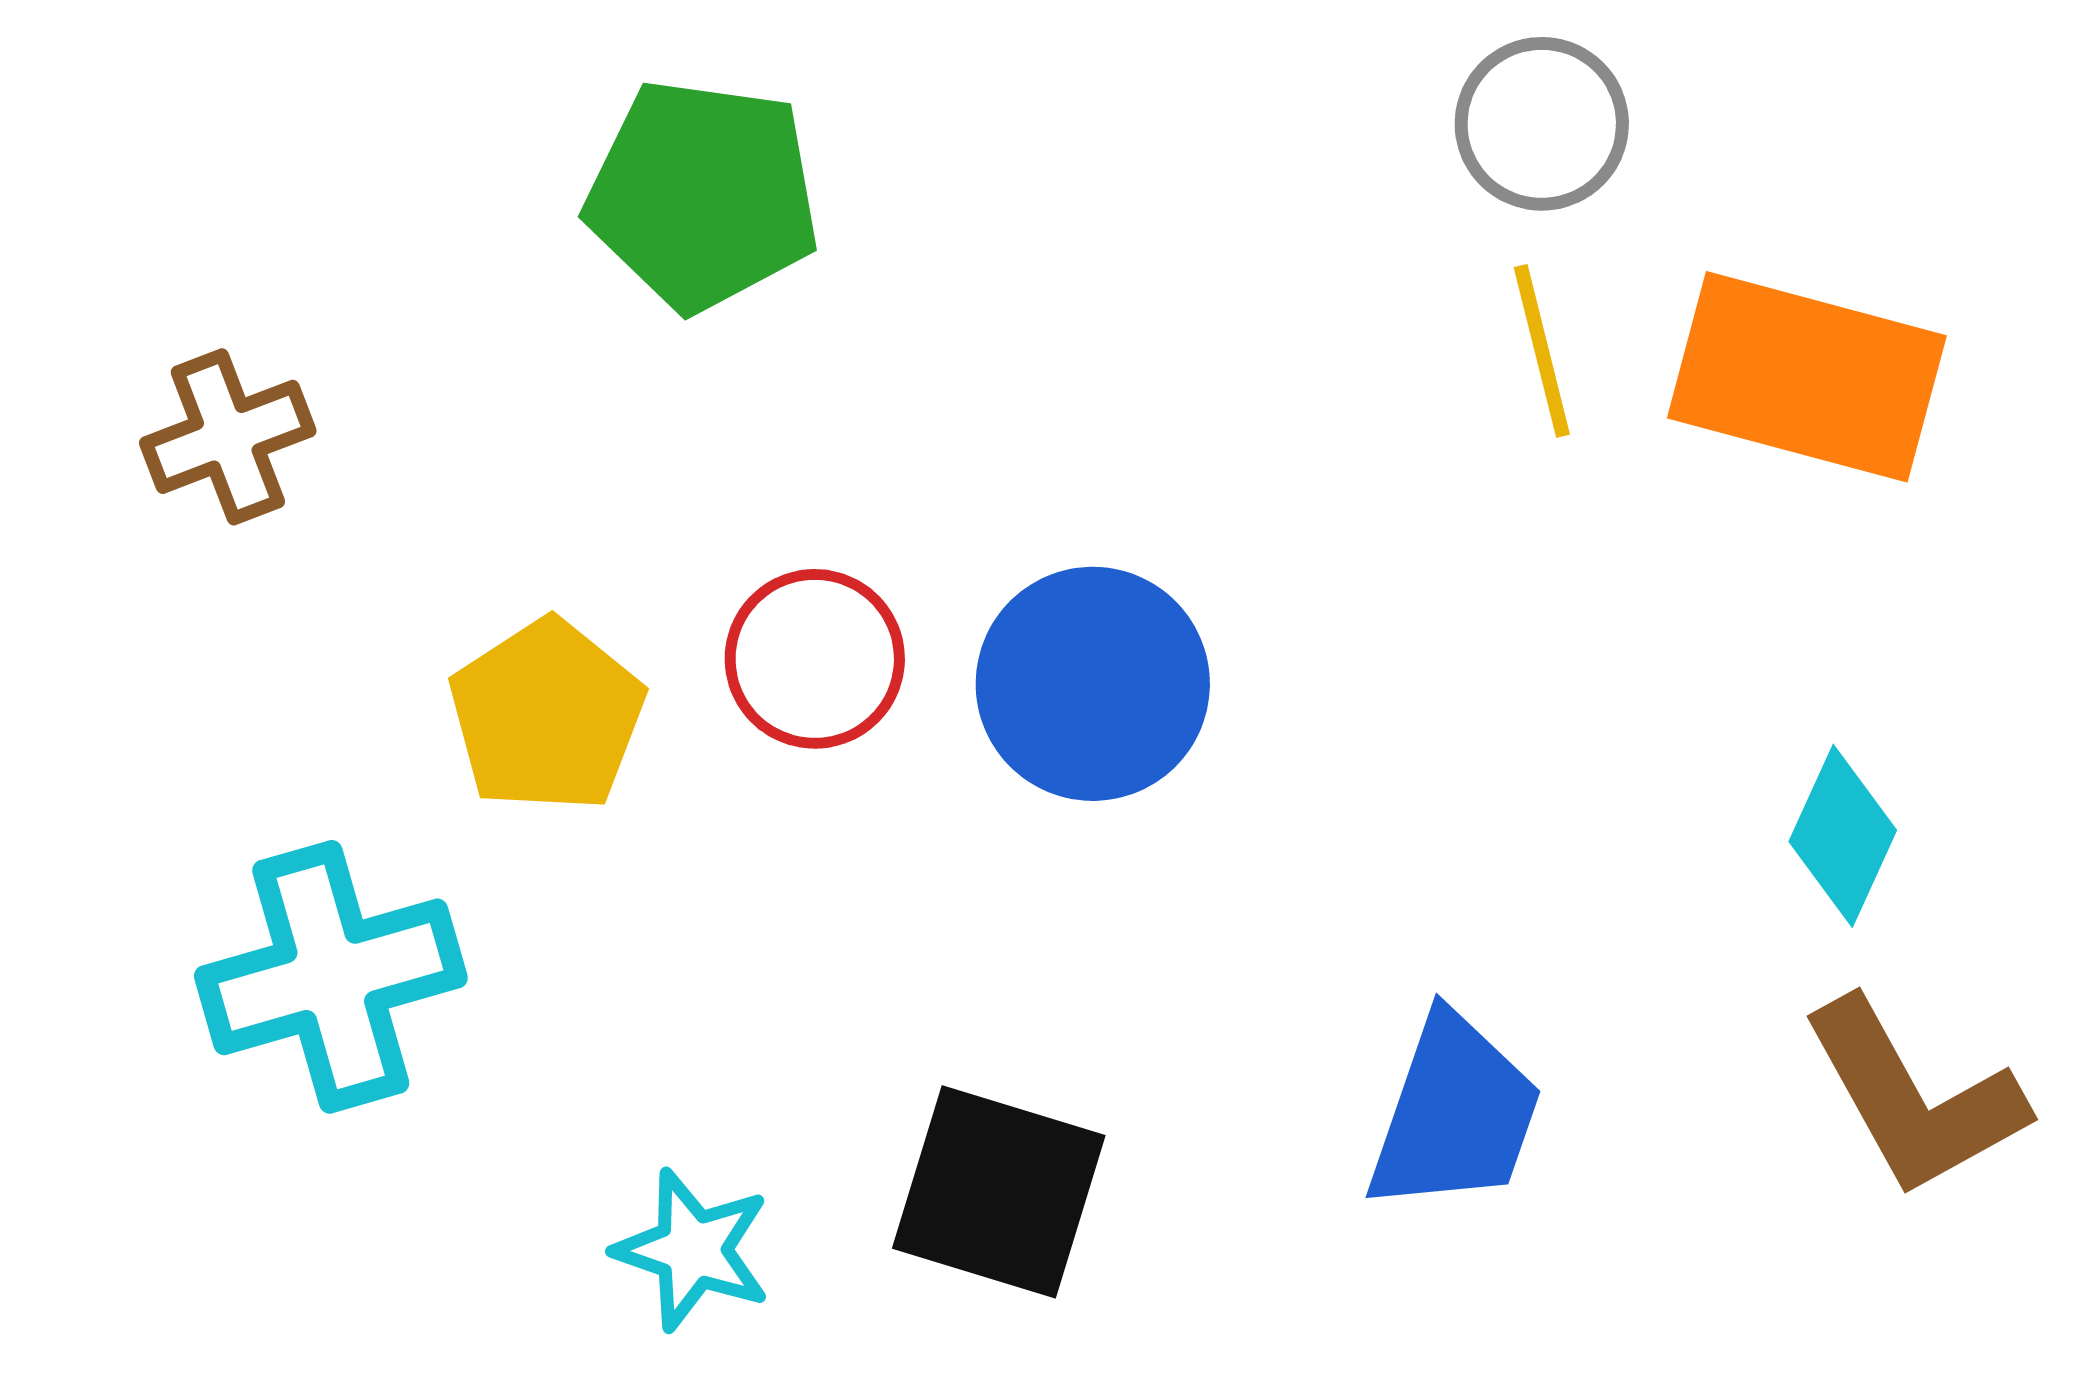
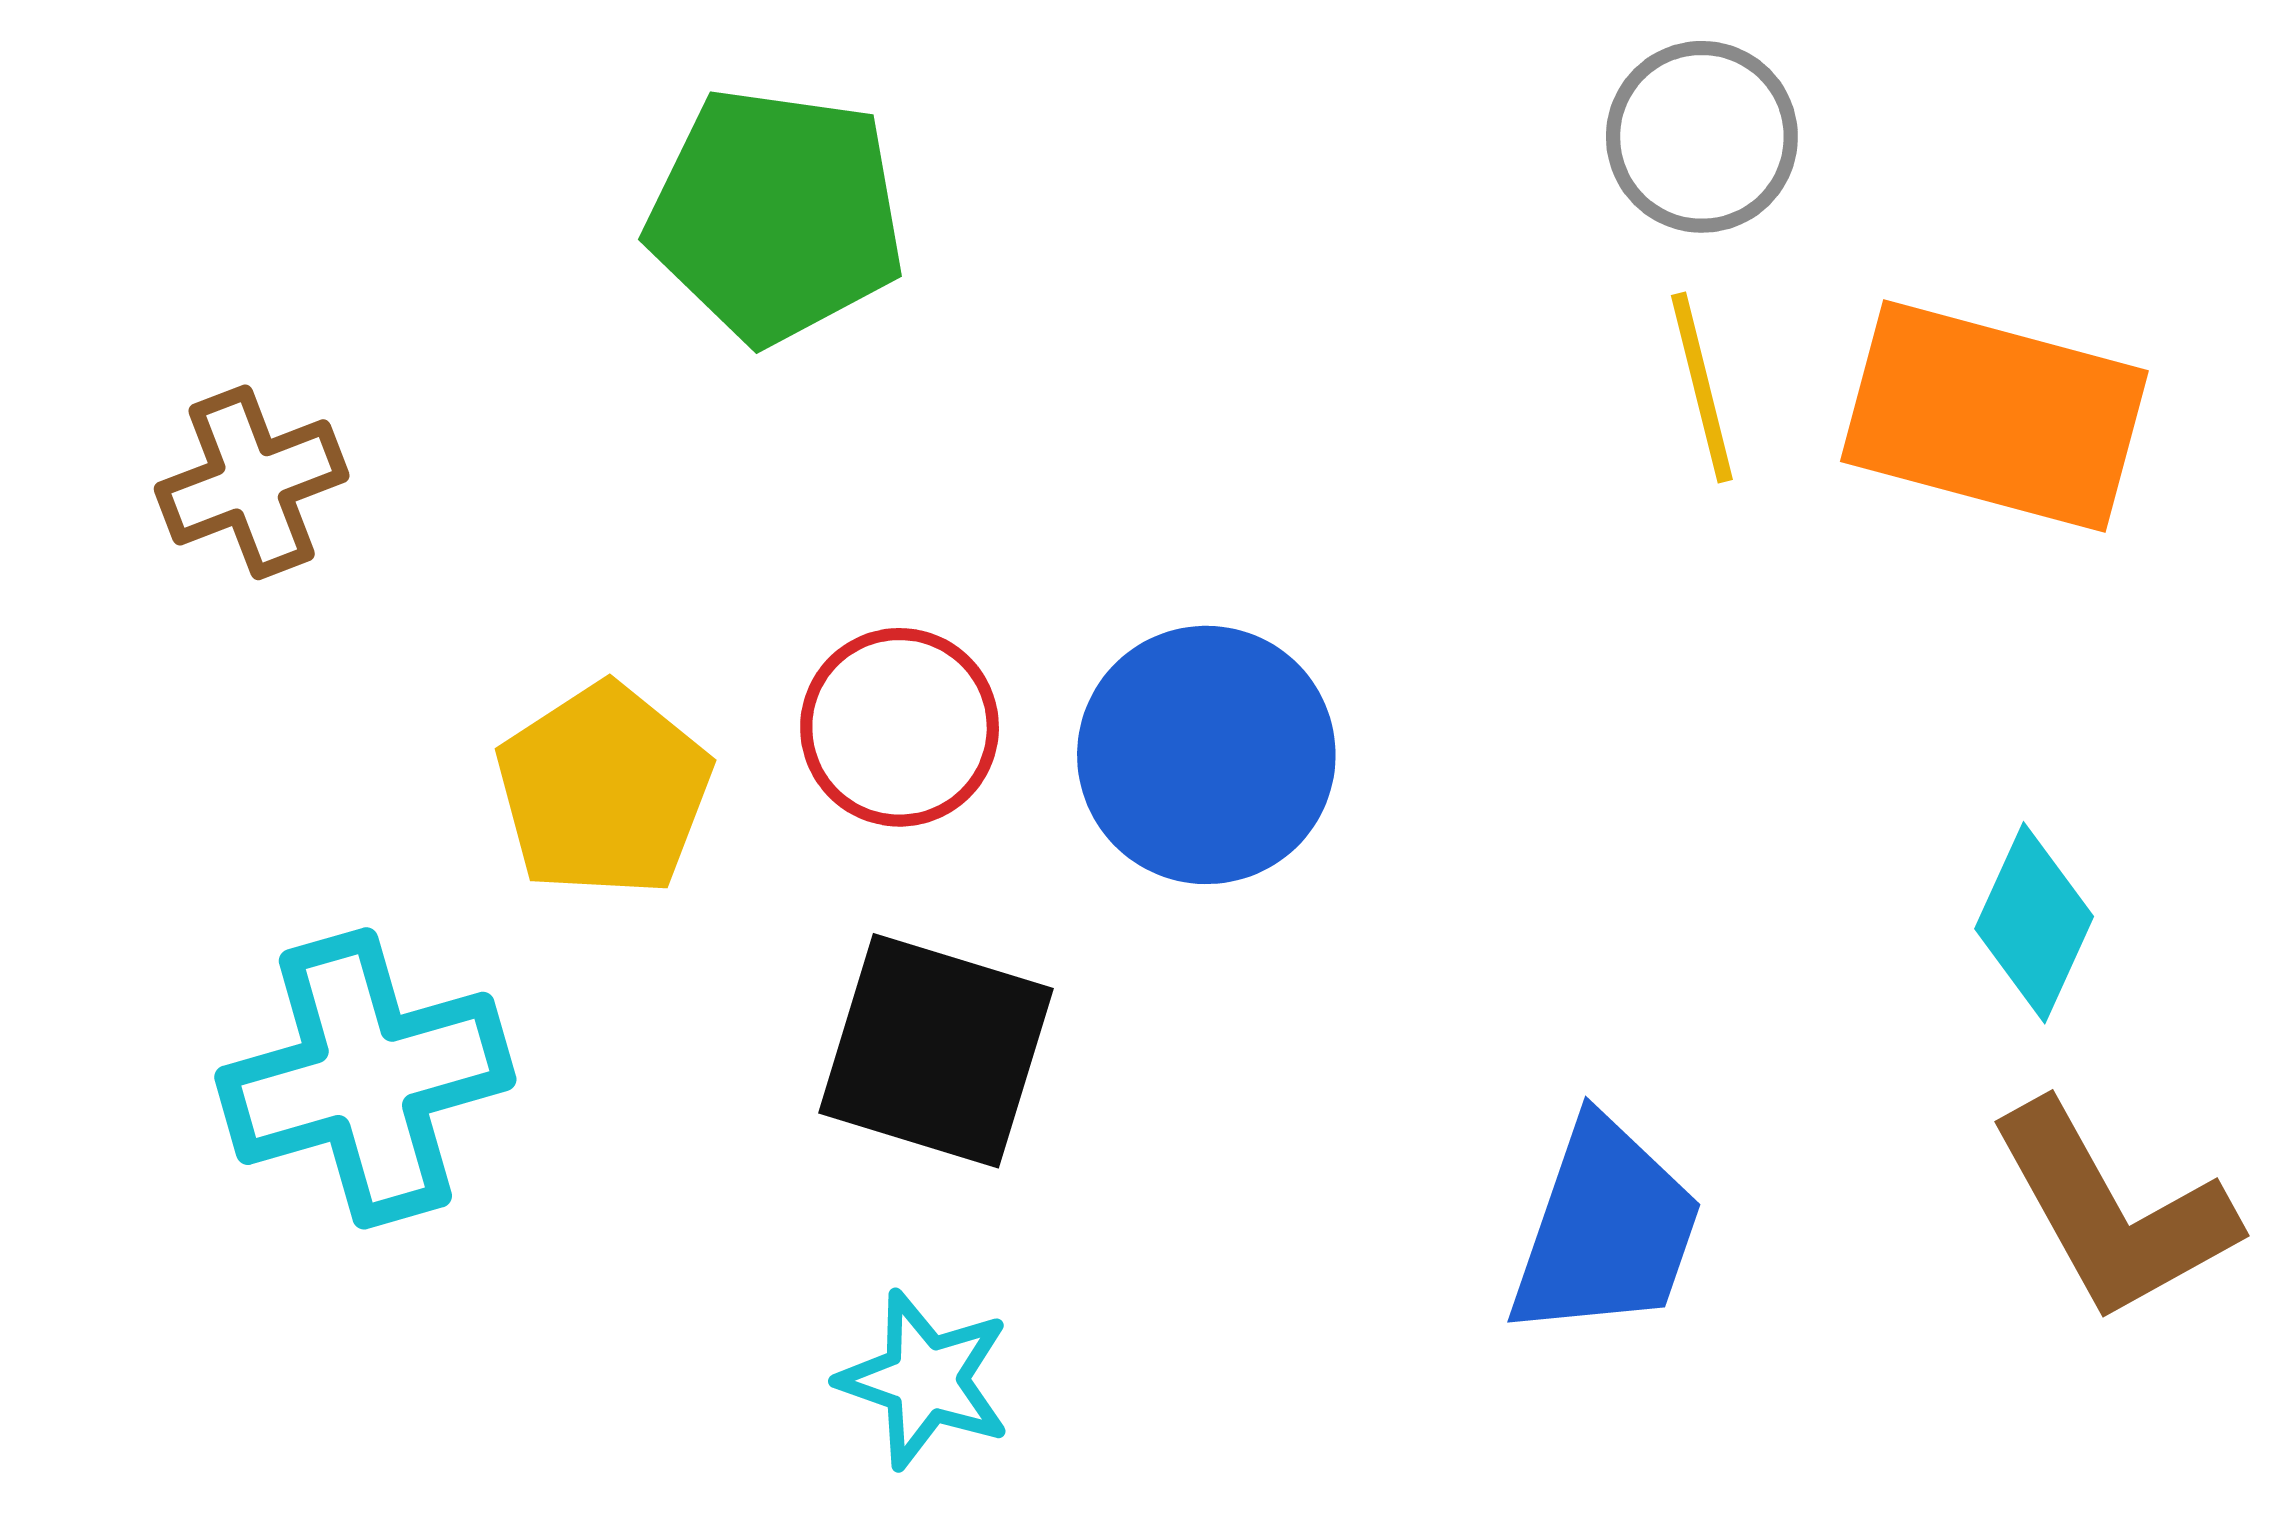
black square: (999, 1192) -> (936, 1051), moved
cyan star: (693, 1250) -> (925, 1380), moved

